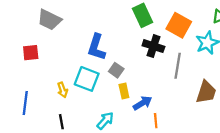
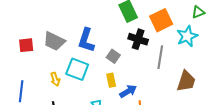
gray trapezoid: (49, 20) -> (54, 41), moved
orange square: (179, 25) -> (161, 20), turned 35
gray square: (116, 70) -> (113, 56), moved

